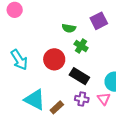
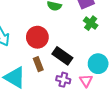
green cross: (81, 46) -> (91, 23), moved
brown rectangle: (57, 107) -> (38, 64), moved, turned -72

